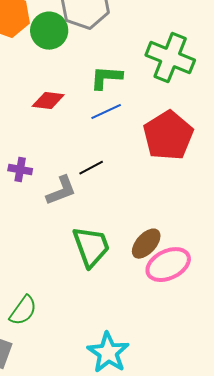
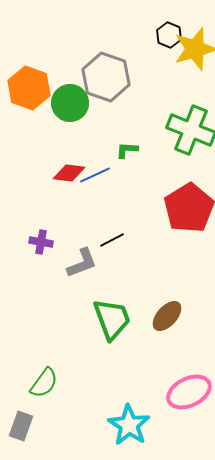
green L-shape: (106, 78) -> (127, 150), size x0.7
blue line: (106, 112) -> (95, 175), moved
pink ellipse: (168, 265) -> (189, 392), moved

